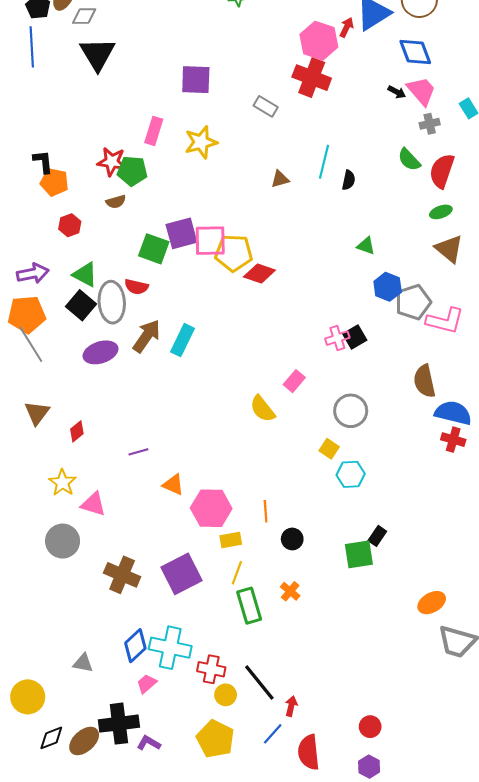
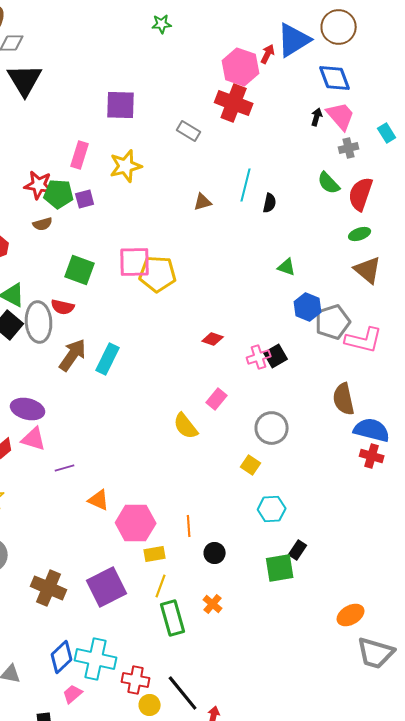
black arrow: (397, 92) -> (317, 117), turned -102
purple square: (181, 233) -> (85, 199), moved, size x0.6
red diamond: (259, 273) -> (213, 339), moved, size x0.7
purple ellipse: (100, 352) -> (28, 409), moved, turned 32
cyan hexagon: (351, 474) -> (272, 509), moved
pink triangle: (93, 504) -> (34, 439), moved

